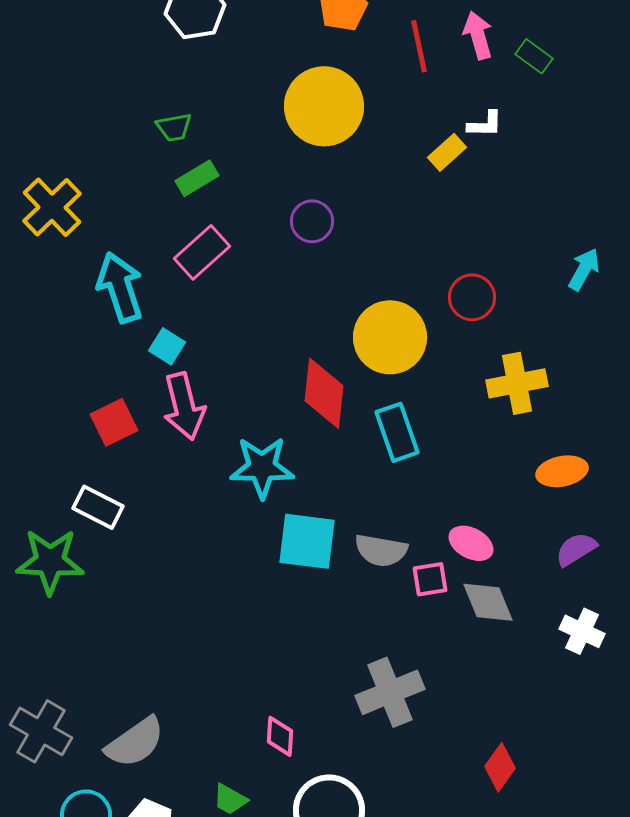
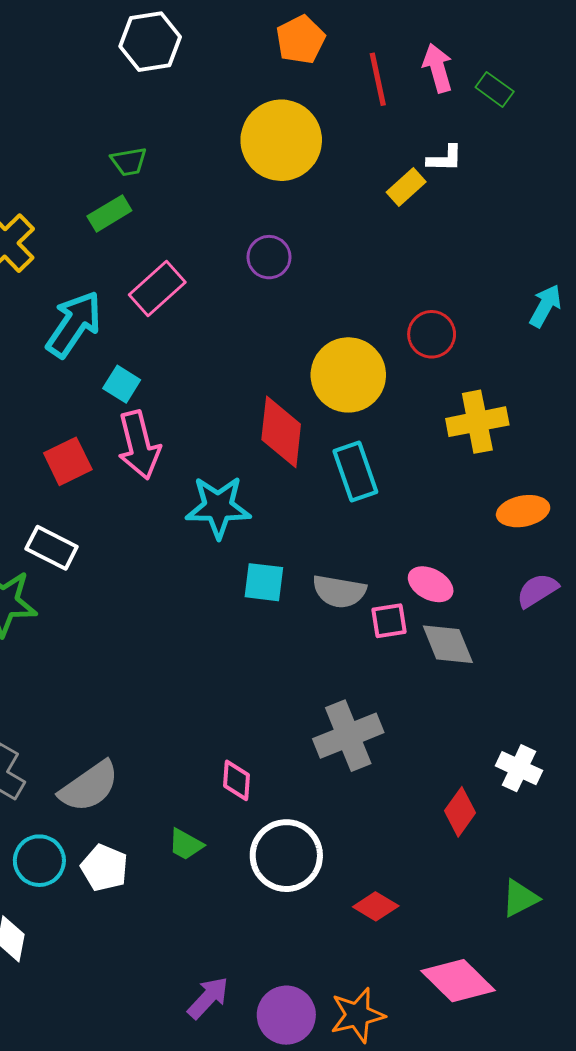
green rectangle: (197, 178) -> (109, 213), moved
cyan arrow: (120, 287) -> (74, 324), turned 52
cyan square: (307, 541) -> (264, 582), size x0.7
white cross: (582, 631) -> (519, 768), moved

